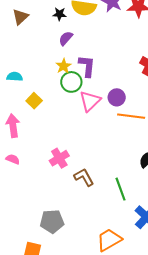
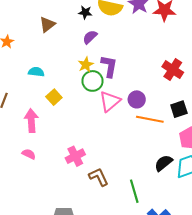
brown triangle: (20, 17) -> (47, 24), moved

